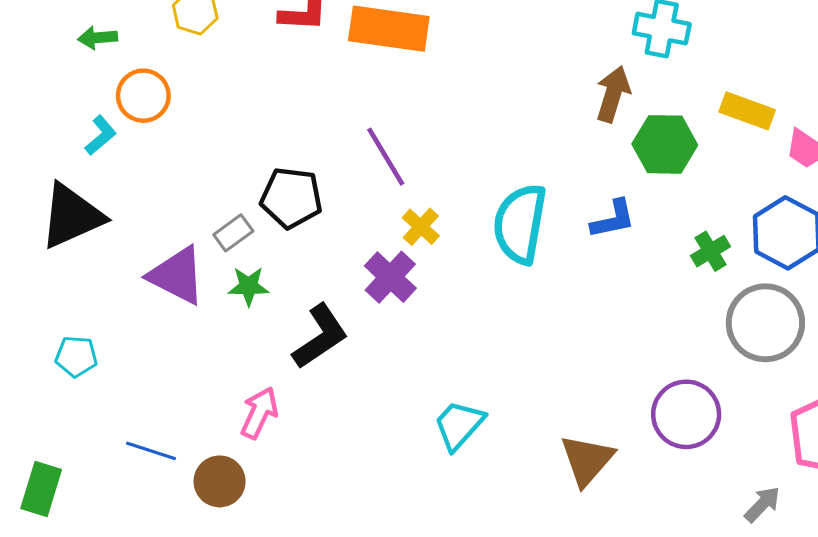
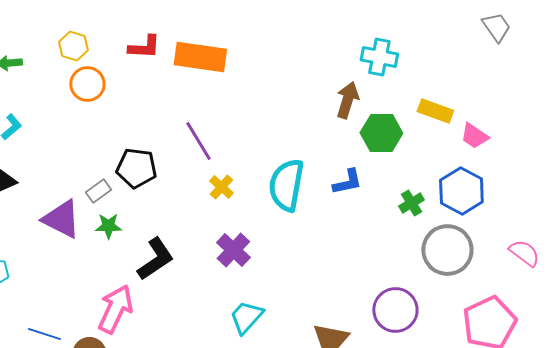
orange circle: (143, 96) -> (87, 84), moved
purple cross: (390, 277) -> (233, 250), moved
pink arrow: (259, 413) -> (115, 309), size x1.4

